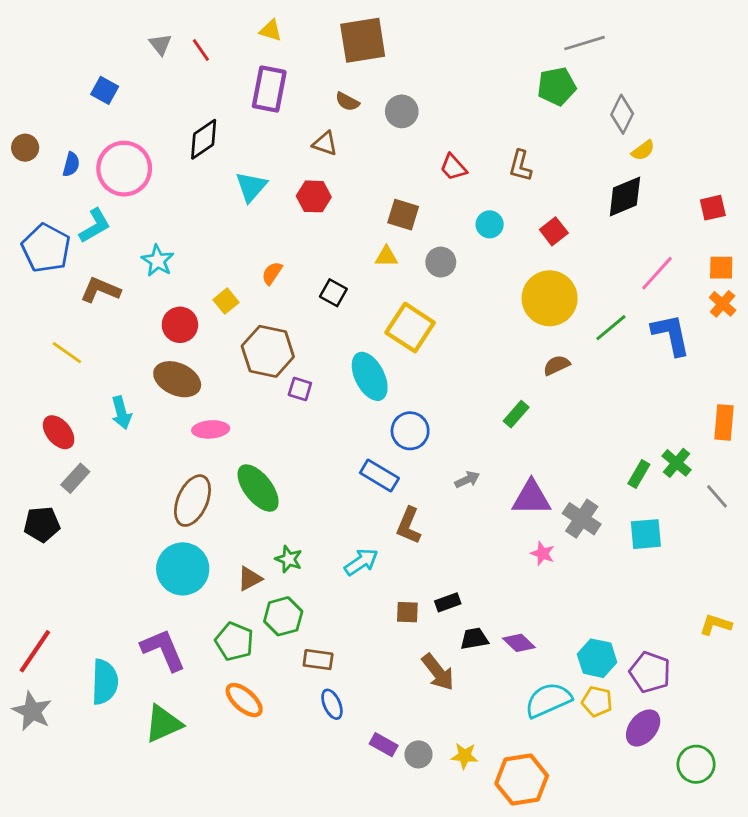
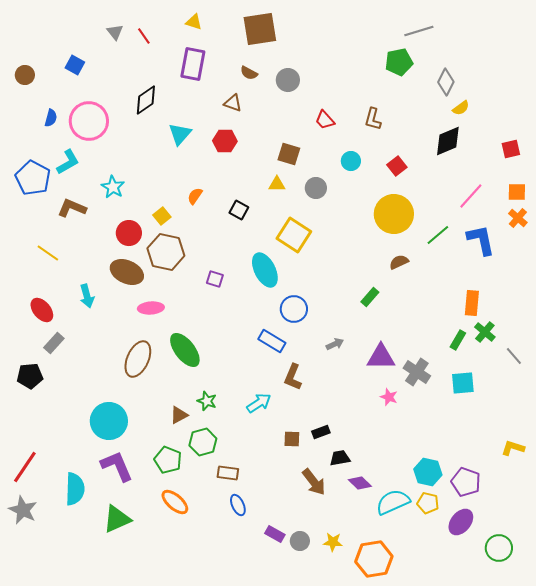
brown circle: (25, 148) -> (25, 75), moved
brown hexagon: (268, 351) -> (166, 252), moved
orange rectangle: (724, 422) -> (472, 303), moved
cyan circle: (183, 569) -> (109, 421), moved
purple diamond: (519, 643) -> (360, 483), moved

